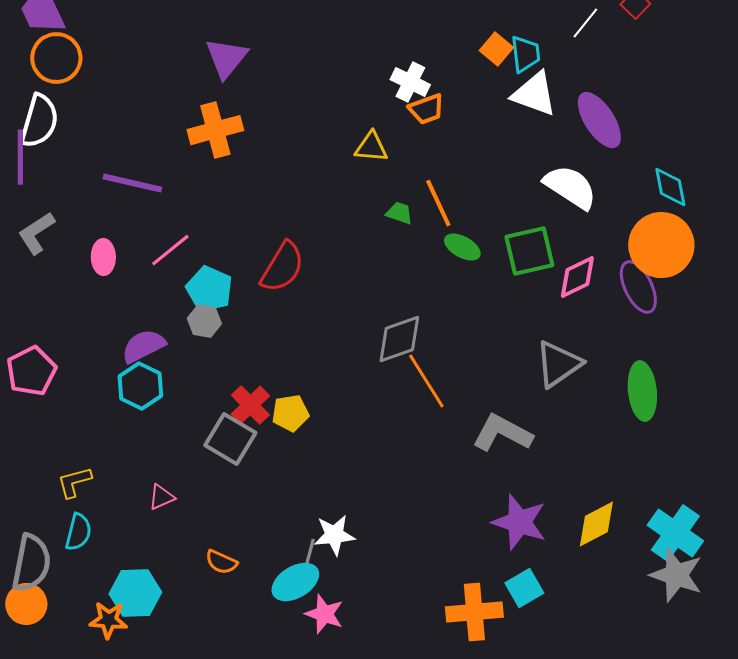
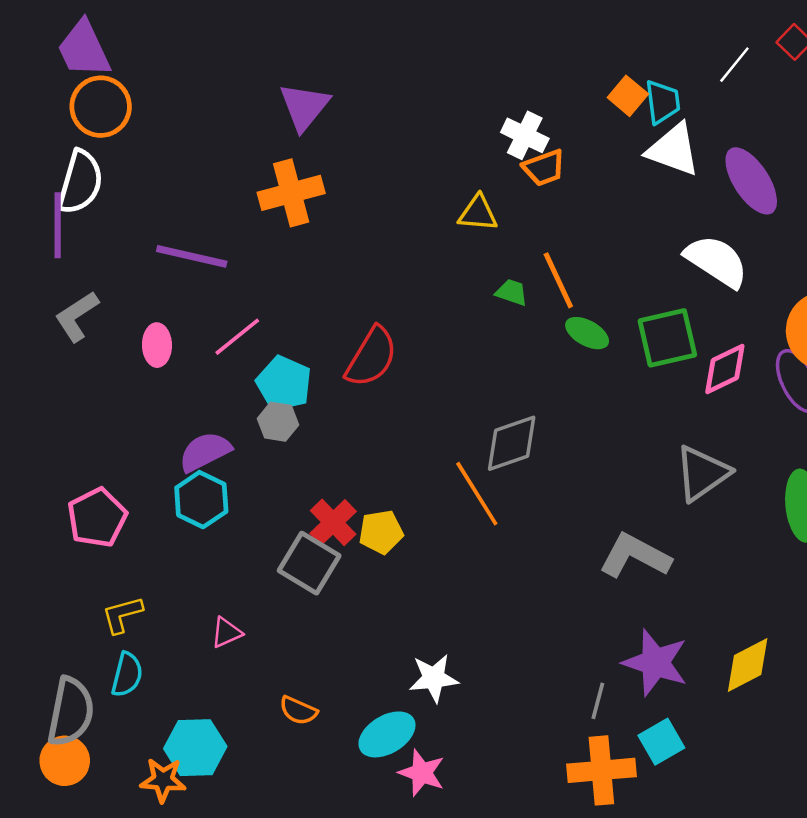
pink pentagon: (31, 371) -> (97, 518), moved
orange line: (426, 381) -> (477, 494), moved
gray line: (309, 554) -> (598, 701), moved

